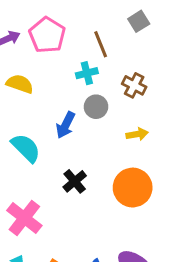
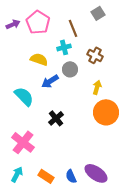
yellow semicircle: (20, 84) -> (39, 59), moved
blue arrow: (66, 125) -> (50, 81), turned 30
yellow arrow: (137, 134) -> (97, 87), turned -64
orange circle: (133, 188) -> (106, 112), moved

